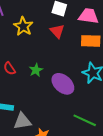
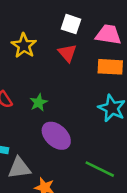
purple ellipse: (63, 84) -> (56, 136), moved

